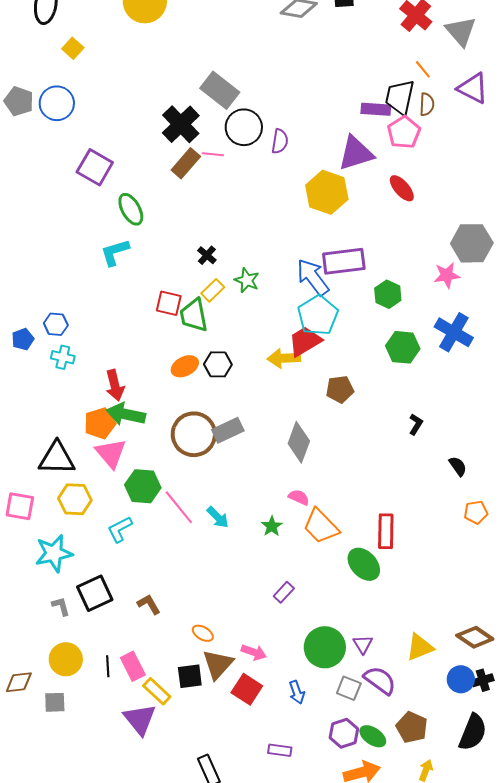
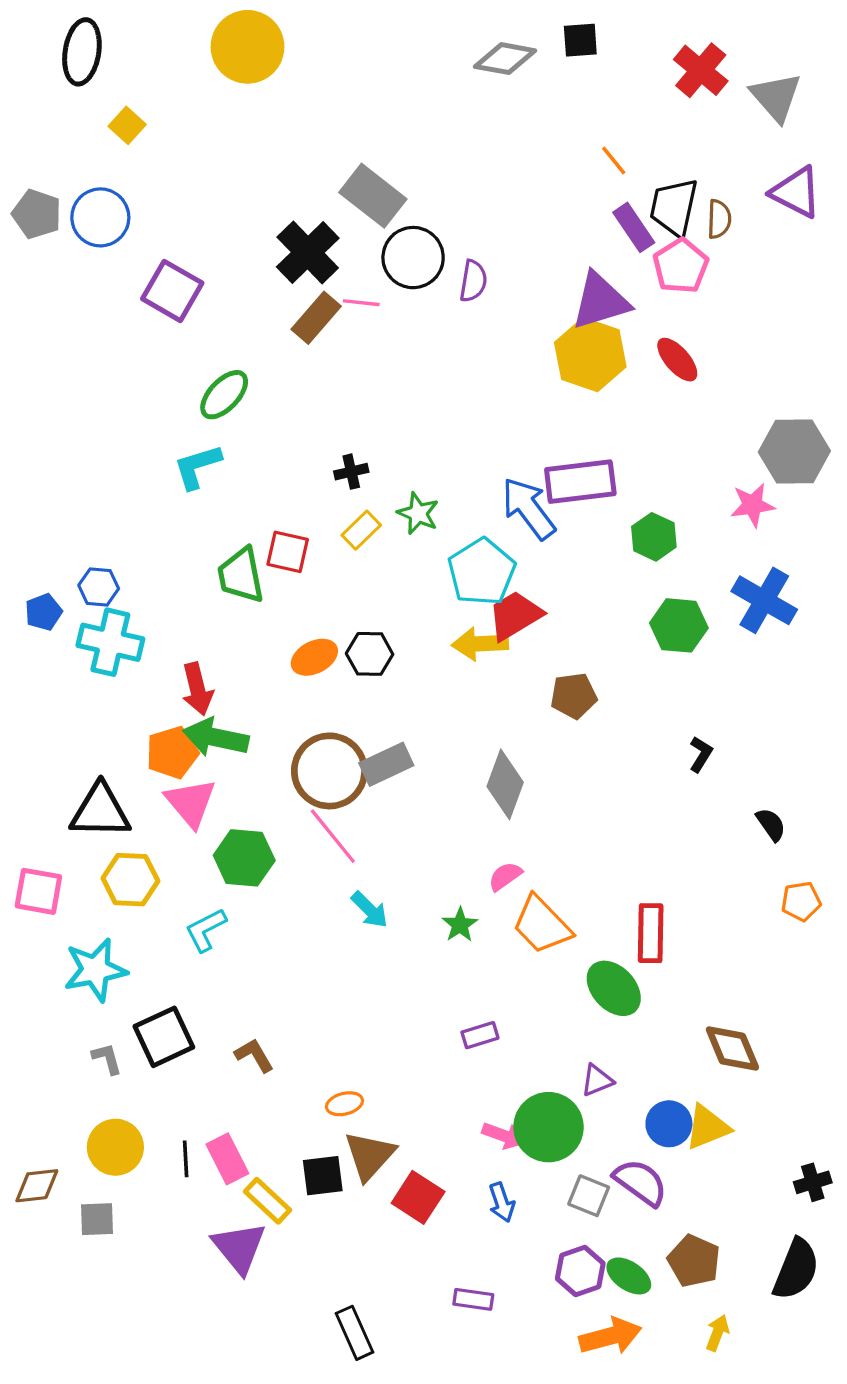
orange line: (423, 69) -> (614, 161), moved
purple rectangle: (376, 109) -> (634, 227), turned 52
purple square: (95, 167) -> (172, 291), moved
yellow hexagon: (327, 192) -> (590, 355), moved
green ellipse: (131, 209) -> (224, 395), turned 72
black cross: (207, 255) -> (351, 472), turned 36
green trapezoid: (194, 315) -> (241, 575), moved
cyan pentagon: (318, 315) -> (482, 572), moved
cyan cross: (63, 357) -> (110, 642), size x1.6
pink semicircle: (299, 497) -> (505, 876), turned -60
pink line: (179, 507) -> (333, 836), moved
purple rectangle: (284, 592) -> (480, 1035), turned 30
orange ellipse: (203, 633) -> (345, 1104), turned -45
brown diamond: (475, 637) -> (732, 1049), moved, turned 33
purple triangle: (363, 644) -> (597, 1080), moved, turned 40
pink arrow: (254, 652) -> (503, 1135), moved
blue circle: (461, 679) -> (669, 1124), moved

